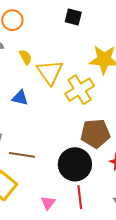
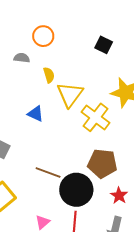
yellow cross: (80, 90) -> (96, 117), turned -32
brown line: (22, 155) -> (48, 172), moved

